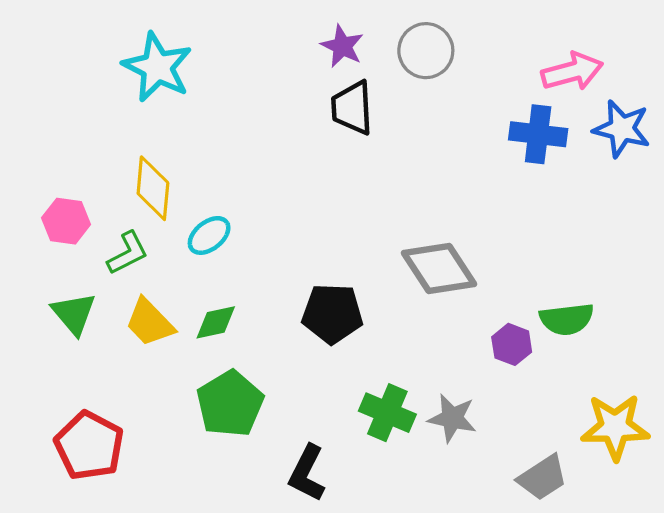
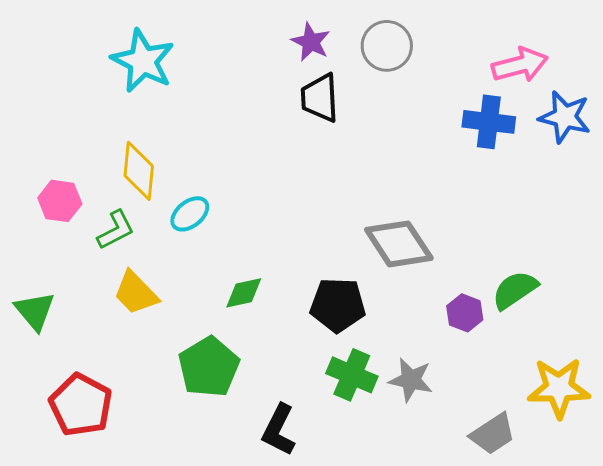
green triangle: (74, 314) -> (35, 311), moved
black pentagon: (332, 314) -> (338, 305), moved
green semicircle: (567, 319) -> (515, 290), turned 153
green diamond: (216, 322) -> (244, 293), moved

